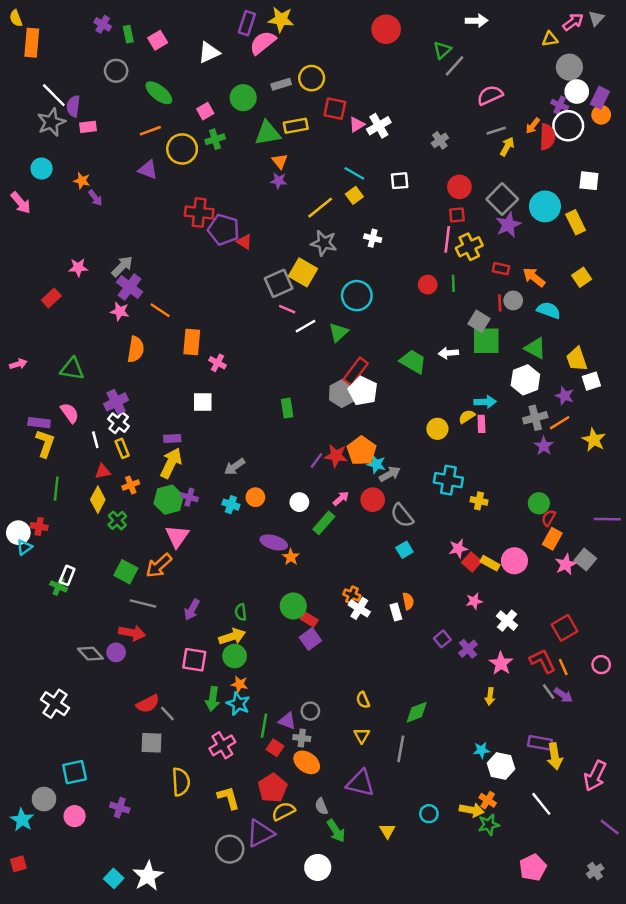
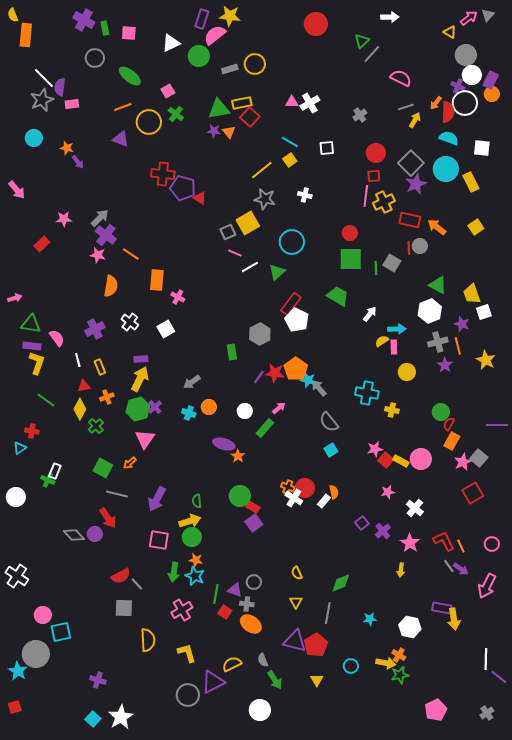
purple cross: (103, 24) -> (84, 20), size x1.5
yellow triangle: (550, 39) -> (450, 32), turned 40
pink square: (158, 40) -> (129, 33), turned 35
pink semicircle: (490, 95) -> (401, 78), turned 50
green circle: (243, 98) -> (199, 56), moved
red square: (335, 109) -> (250, 117), moved, turned 30
pink triangle: (357, 125) -> (292, 102), turned 32
green cross: (215, 139) -> (176, 114), turned -35
purple star: (279, 181) -> (214, 131), moved
pink arrow: (21, 203) -> (17, 190), moved
red rectangle: (501, 269) -> (410, 220), size x1.5
yellow square: (303, 272) -> (248, 223), turned 30
gray square: (279, 283) -> (228, 232), size x0.7
green line: (453, 283) -> (376, 268), moved
cyan semicircle: (549, 310) -> (449, 138), moved
green square: (486, 341) -> (351, 259), moved
white arrow: (448, 353) -> (370, 314), moved, turned 133
green triangle: (72, 369) -> (31, 324), moved
gray hexagon: (342, 393) -> (260, 334), moved
white square: (203, 402) -> (166, 329), turned -30
green rectangle: (287, 408) -> (232, 352), moved
white cross: (119, 423) -> (130, 322), moved
orange line: (560, 423) -> (458, 346), turned -72
yellow circle: (437, 429) -> (407, 372), moved
gray arrow: (390, 474) -> (319, 388), turned -102
green line: (56, 489) -> (46, 400), turned -60
purple cross: (189, 497) -> (155, 407), turned 32
red circle: (373, 500) -> (305, 488), moved
white circle: (18, 533) -> (16, 497), moved
orange arrow: (159, 566) -> (130, 463), size x0.6
purple arrow: (192, 610) -> (157, 499), size x1.4
white rectangle: (396, 612) -> (324, 501), turned 56
red square: (565, 628) -> (473, 493), moved
red arrow: (132, 633) -> (108, 518), turned 45
white cross: (55, 704) -> (17, 576), moved
cyan star: (481, 750) -> (370, 619), moved
pink arrow: (595, 776) -> (487, 586), moved
red pentagon: (272, 788) -> (316, 645), moved
gray circle: (44, 799) -> (36, 654), size x1.4
white line: (541, 804) -> (486, 659), moved, turned 40
purple cross: (120, 808) -> (98, 680), moved
pink circle: (75, 816) -> (43, 615), moved

